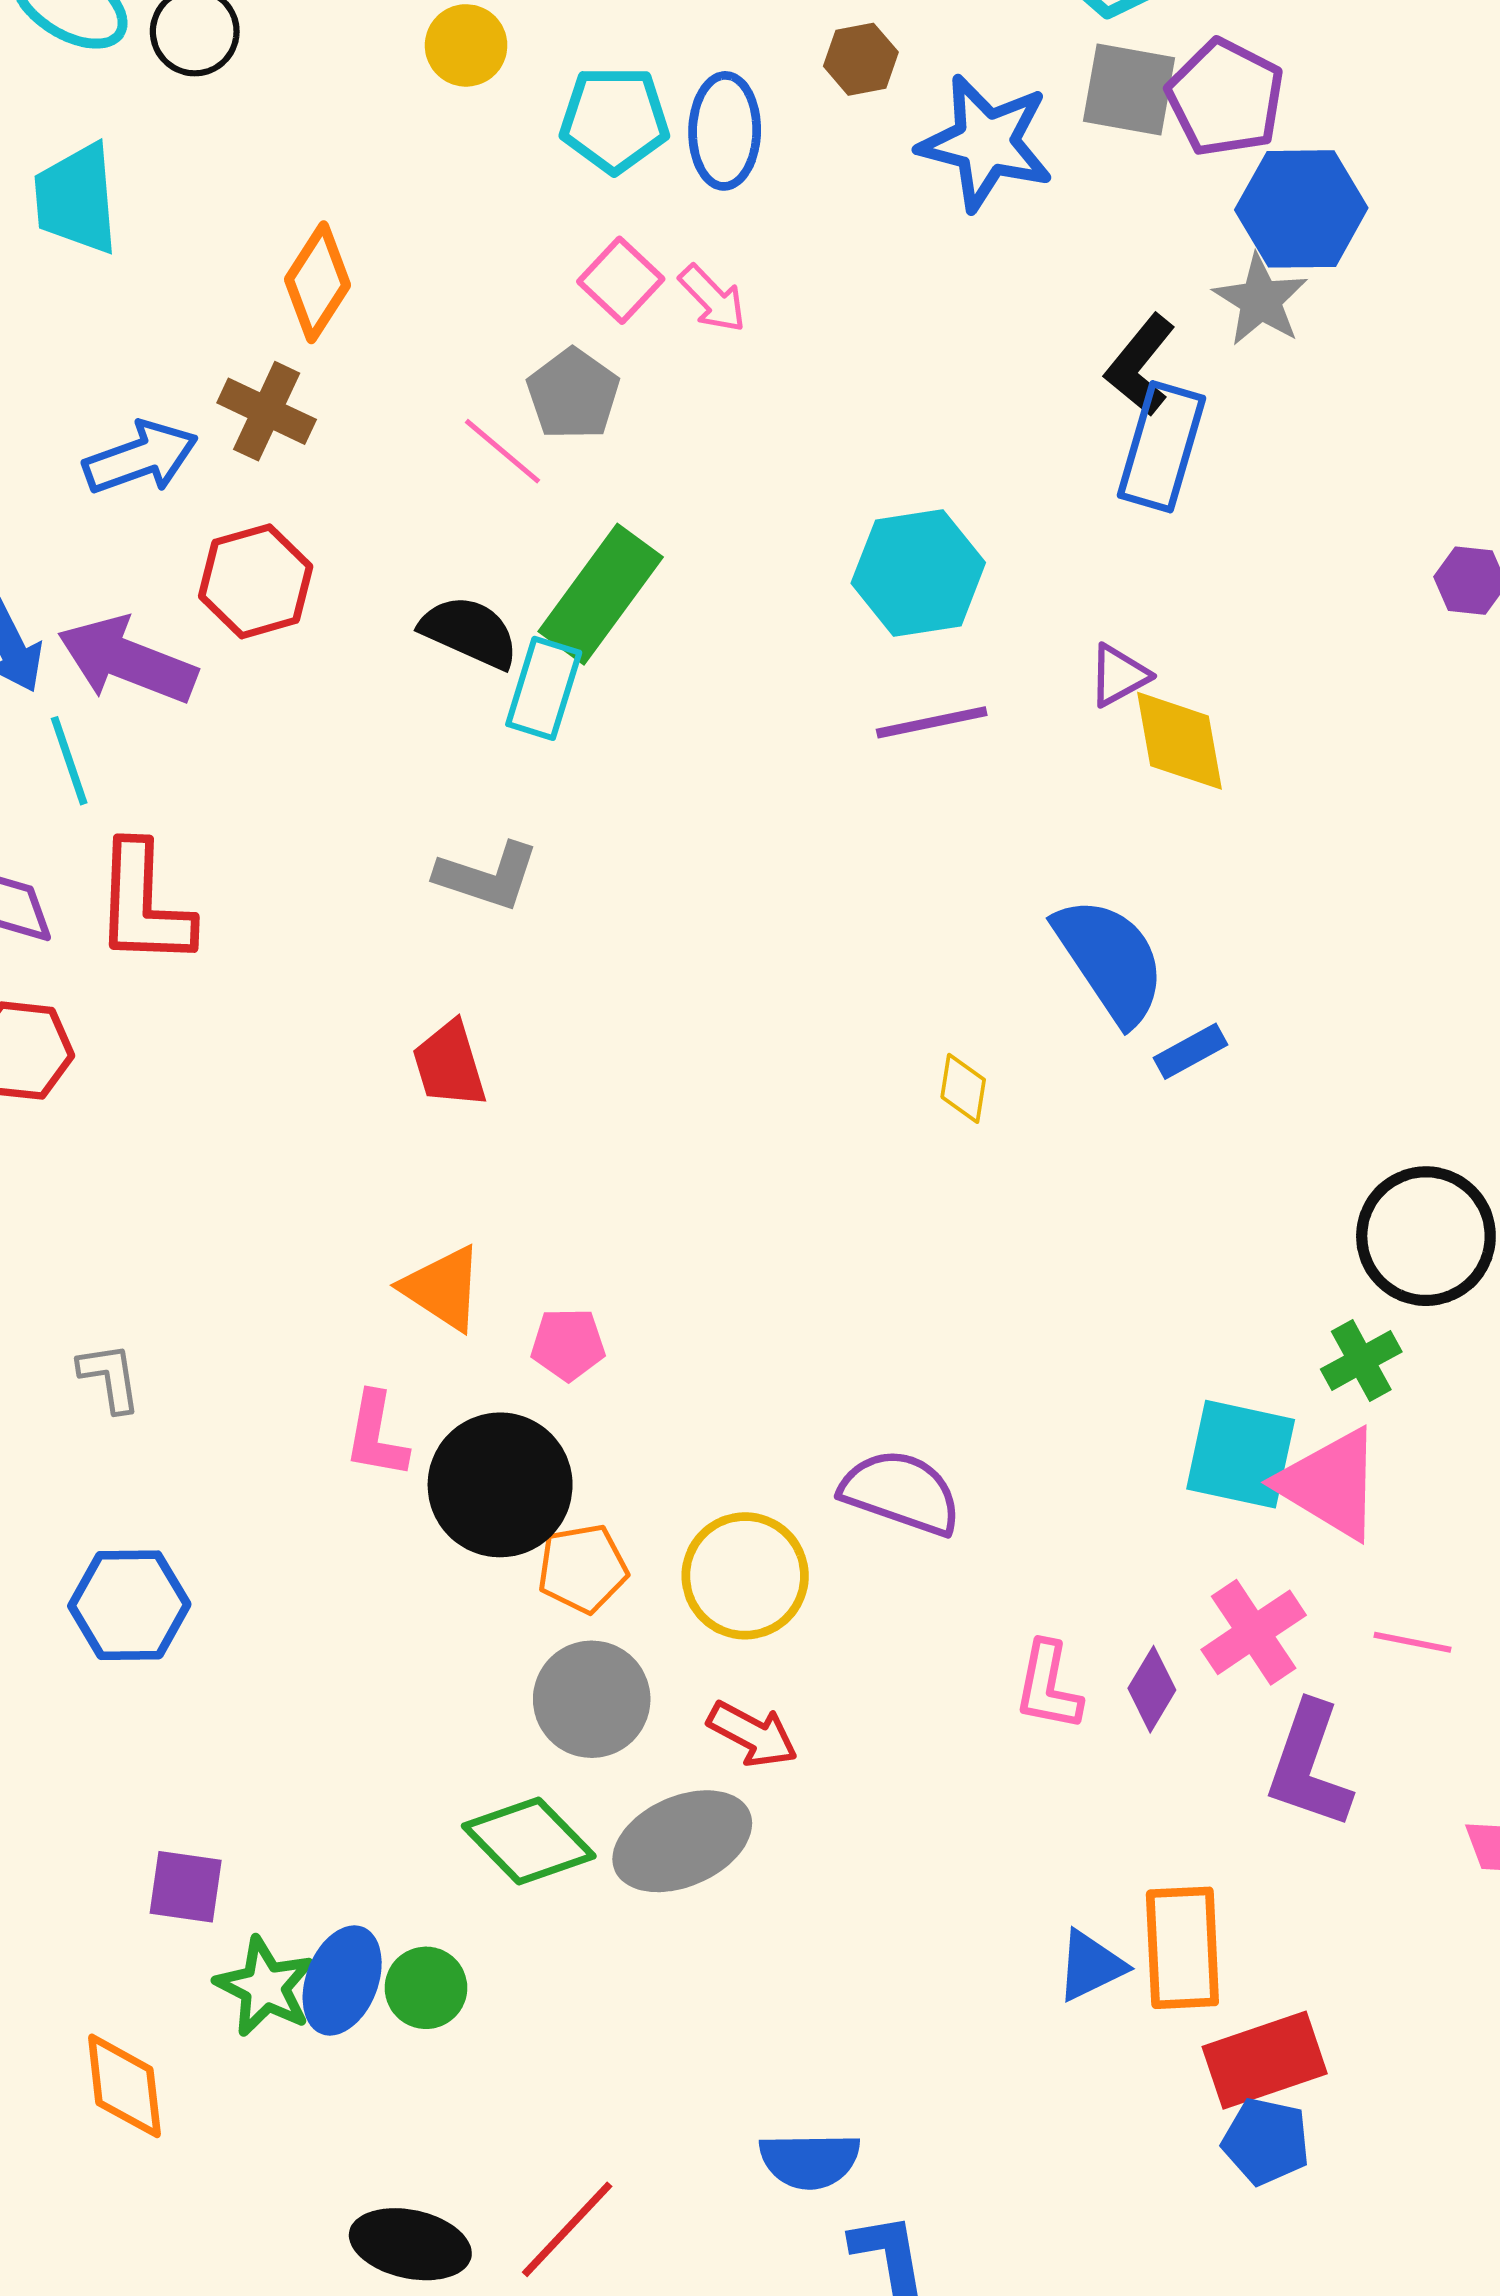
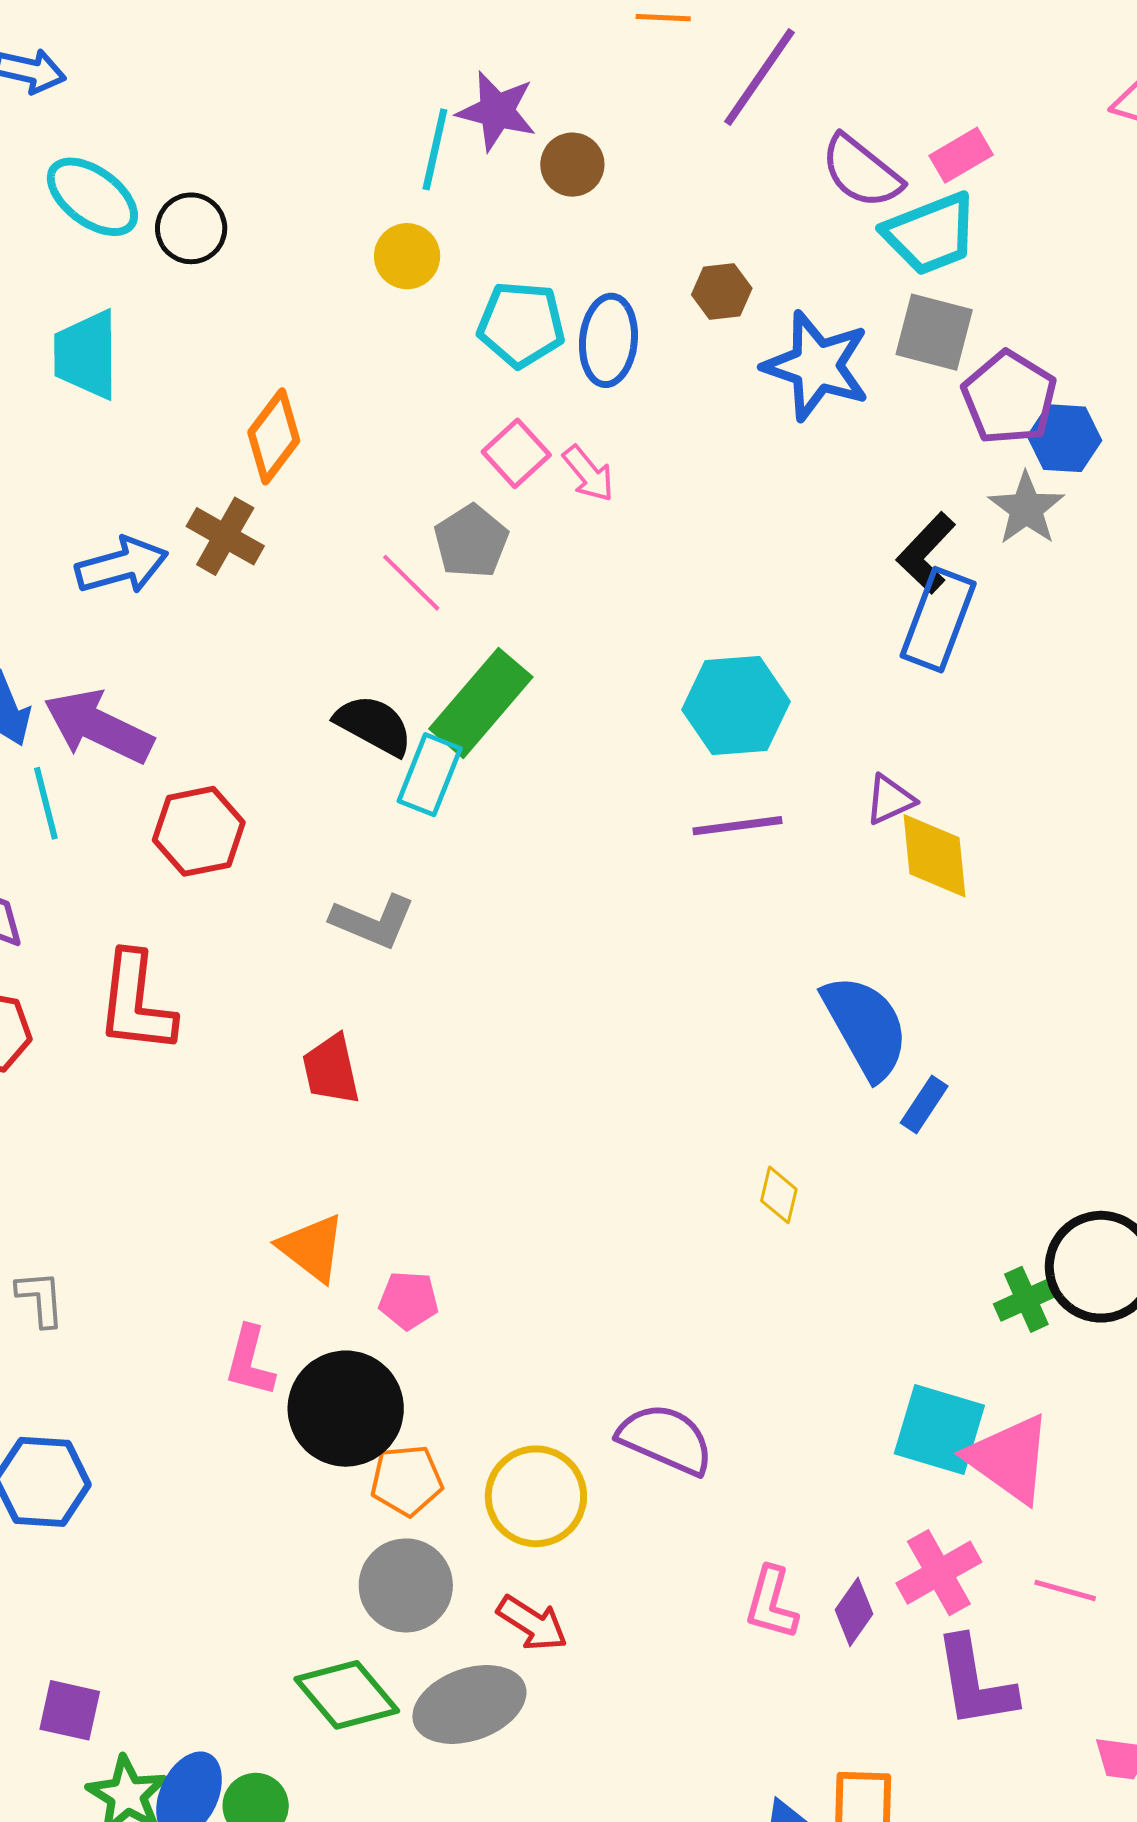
purple pentagon: (1225, 98) -> (1009, 398), moved
blue hexagon: (1301, 209) -> (1064, 438), size x0.7
red hexagon: (256, 581) -> (199, 831), moved
red L-shape: (144, 904) -> (136, 1003), moved
blue rectangle: (1190, 1051) -> (924, 1104), turned -32
yellow diamond: (963, 1088) -> (779, 1195), moved
green cross: (1361, 1360) -> (1026, 1299), moved
purple L-shape: (1309, 1765) -> (975, 1682), turned -33

